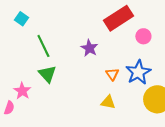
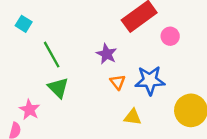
blue star: (138, 72) -> (150, 80), moved, turned 30
orange triangle: (112, 74) -> (118, 82), moved

